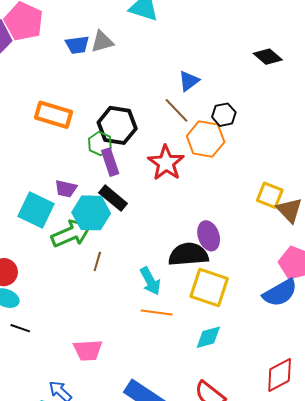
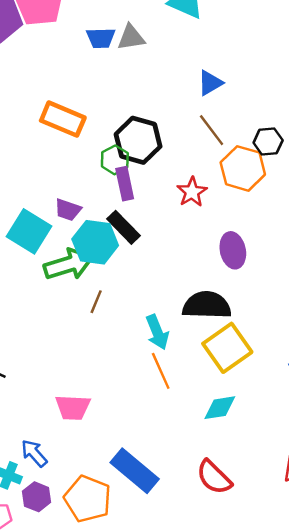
blue triangle: (189, 81) -> (210, 83), moved
red star: (166, 163) -> (192, 192), size x0.7
purple ellipse: (209, 236) -> (233, 250), moved
yellow square: (209, 287) -> (227, 348), turned 30
orange line: (157, 312) -> (161, 371), turned 52

